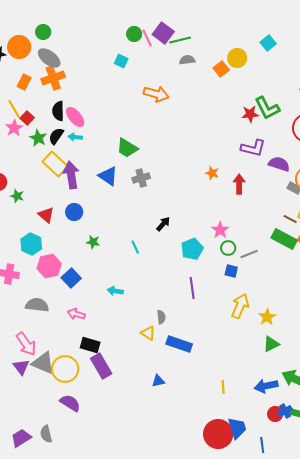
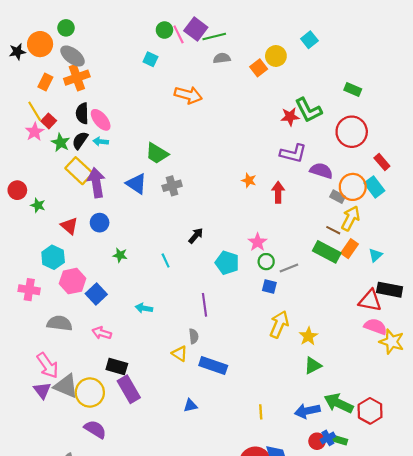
cyan pentagon: (192, 249) -> (227, 263), turned -30
purple line: (192, 288) -> (204, 305), moved

